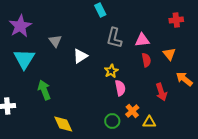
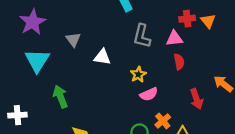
red cross: (176, 20) -> (187, 19), moved
orange triangle: (169, 54) -> (208, 21), moved
white triangle: (80, 56) -> (102, 57), turned 42
pink semicircle: (120, 88) -> (149, 94), turned 77

